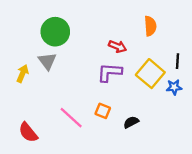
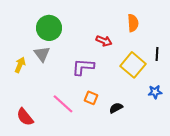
purple L-shape: (110, 72) -> (83, 67), moved
blue star: (174, 87) -> (155, 92), moved

